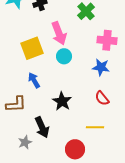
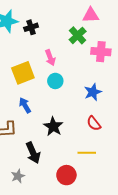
pink arrow: (59, 33) -> (50, 58), size x0.7
pink cross: (107, 40) -> (101, 52), moved
blue star: (101, 67) -> (93, 92), turned -30
gray star: (25, 142) -> (18, 176), moved

